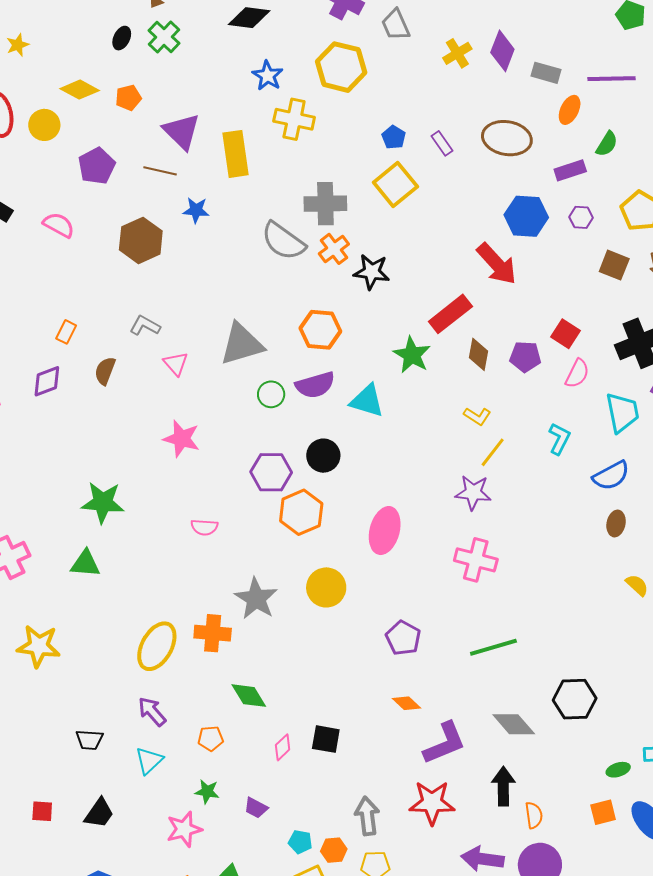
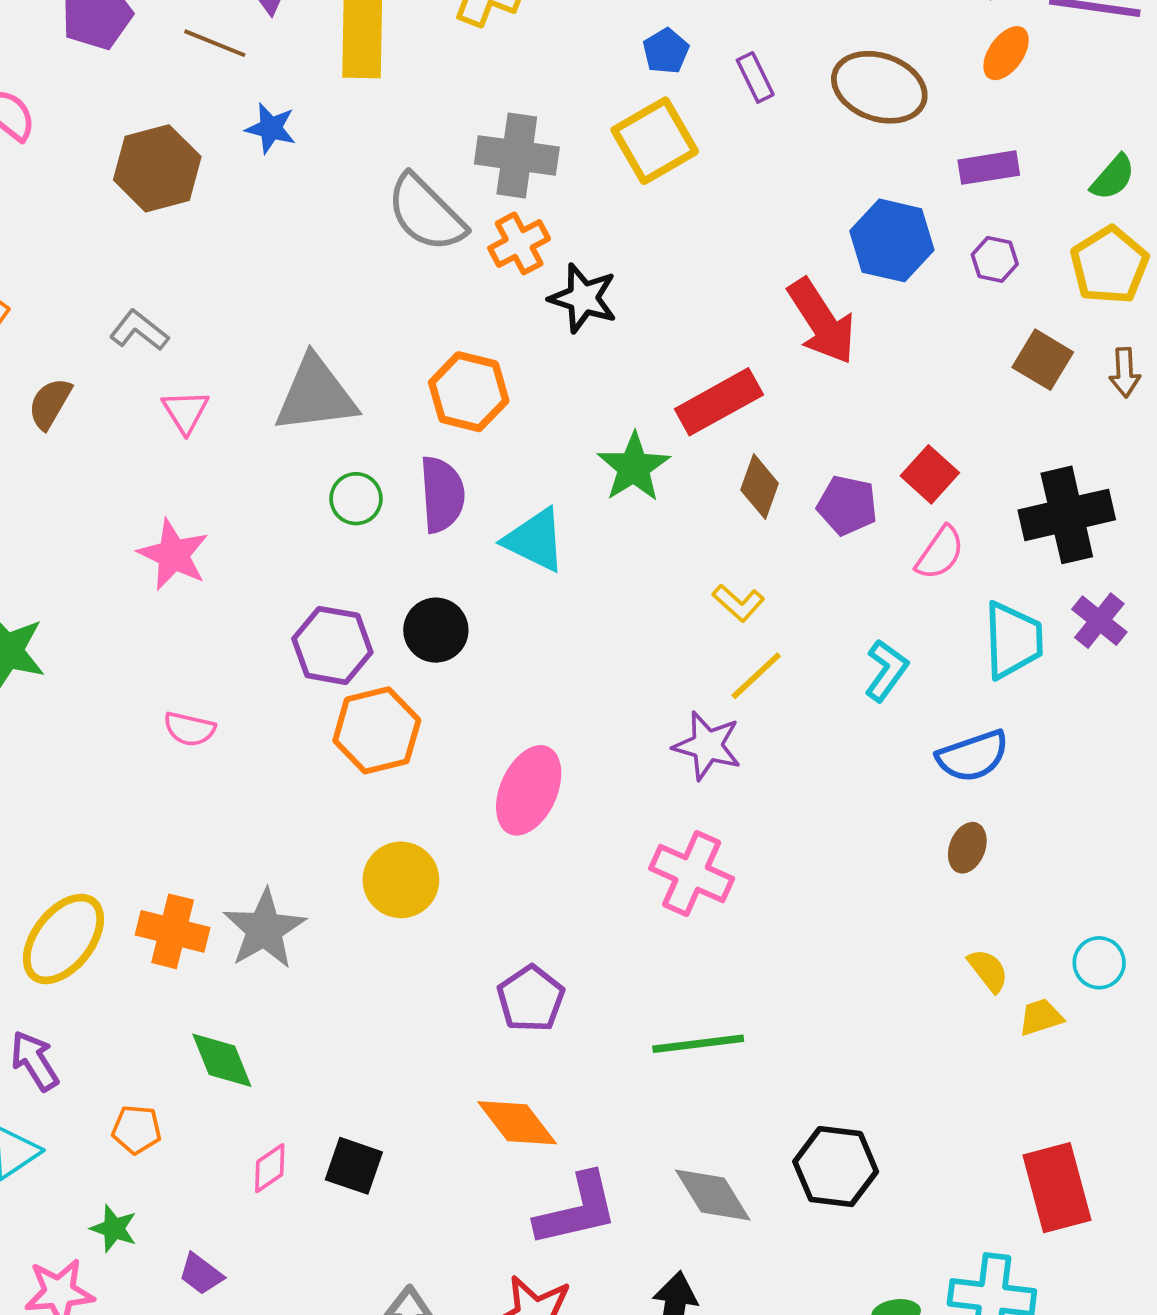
green semicircle: (607, 144) -> (1113, 177), moved
purple semicircle: (315, 385) -> (442, 494), turned -87
gray star: (256, 599) -> (264, 929), moved
orange diamond: (407, 703) -> (517, 1123), size x1.5

